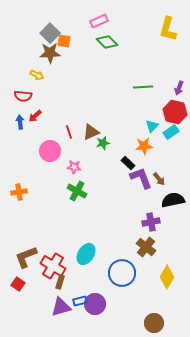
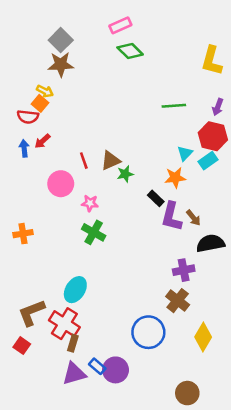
yellow L-shape: (168, 29) -> (212, 61), moved
orange square: (64, 41) -> (40, 103), moved, turned 32
purple L-shape: (141, 178) -> (171, 217), turned -145
cyan ellipse: (86, 254) -> (75, 290), moved
blue rectangle: (80, 301) -> (97, 366), turned 56

